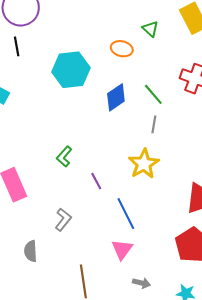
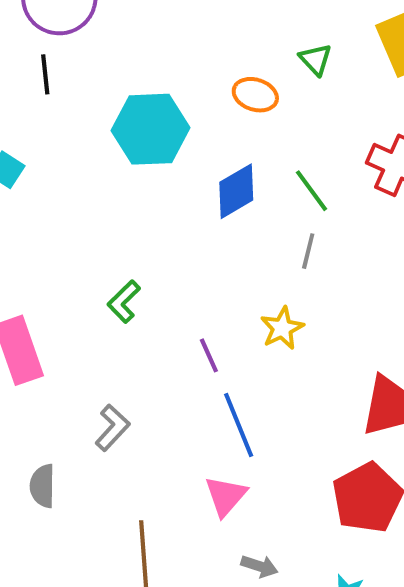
yellow star: (144, 164) -> (282, 328), size x0.7
purple line: (96, 181) -> (209, 355), moved

